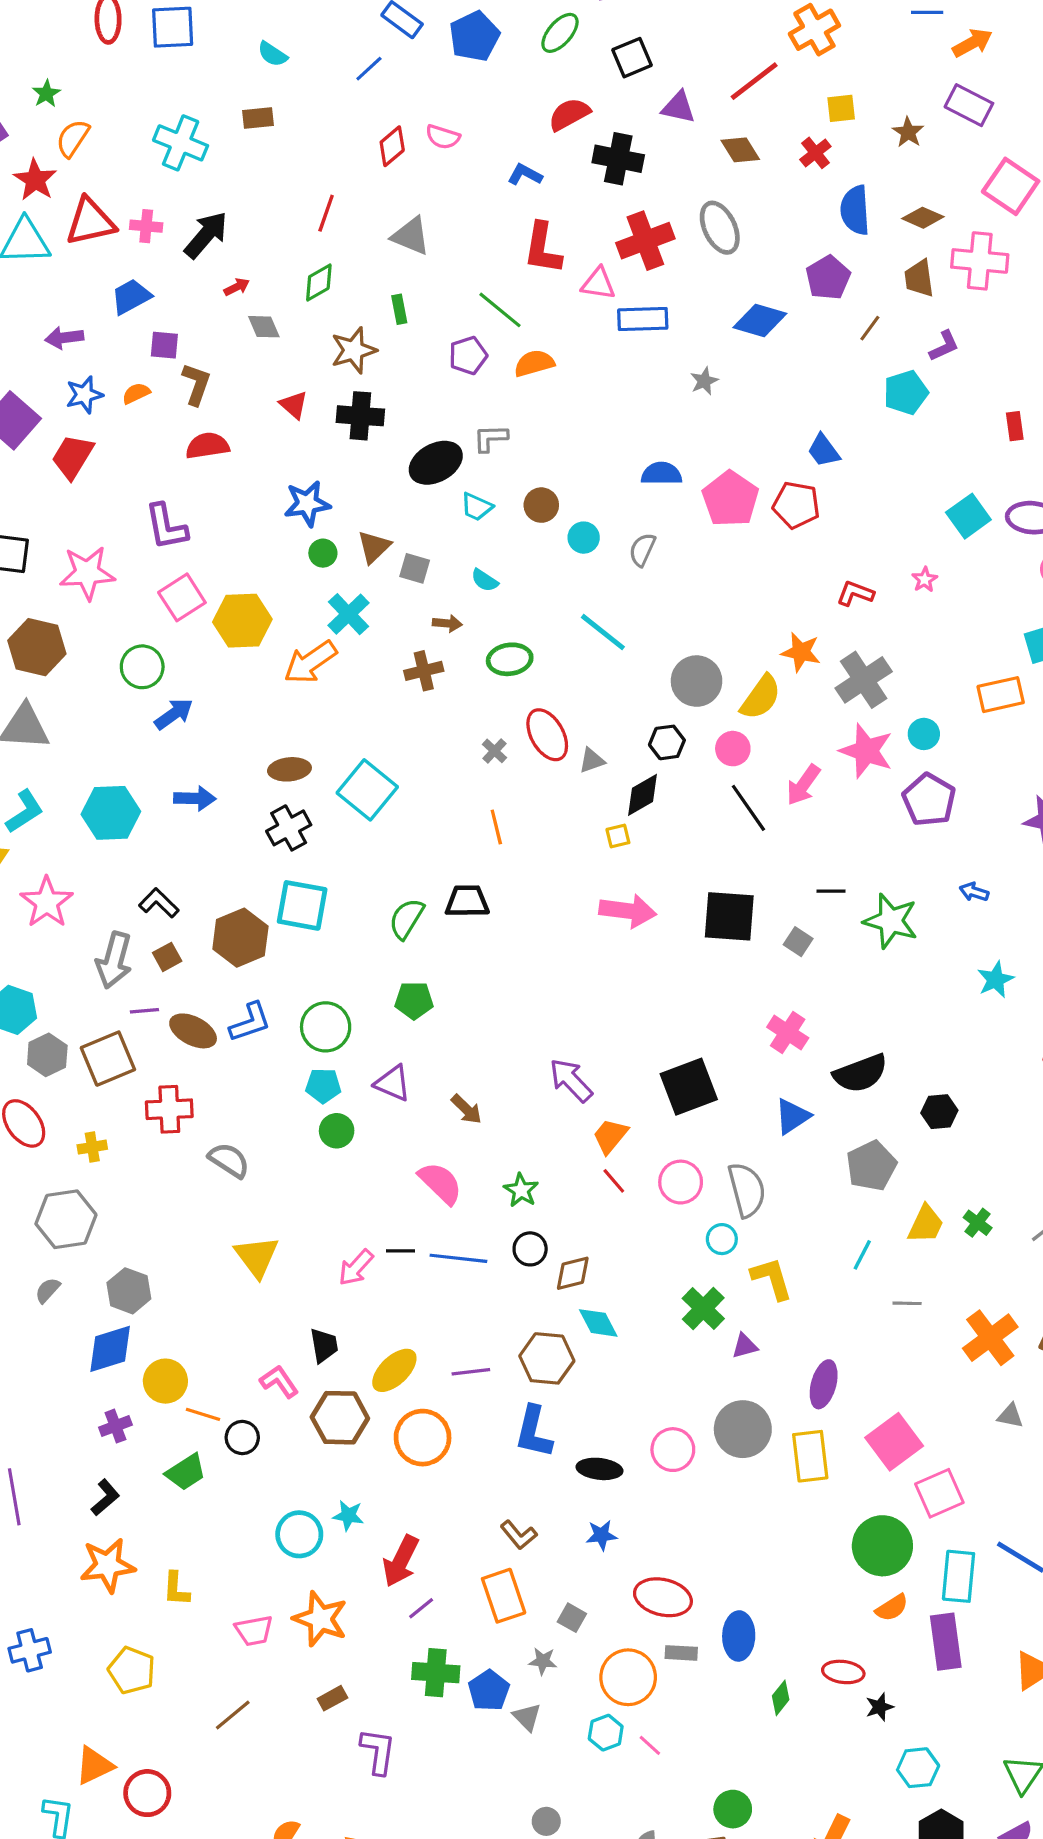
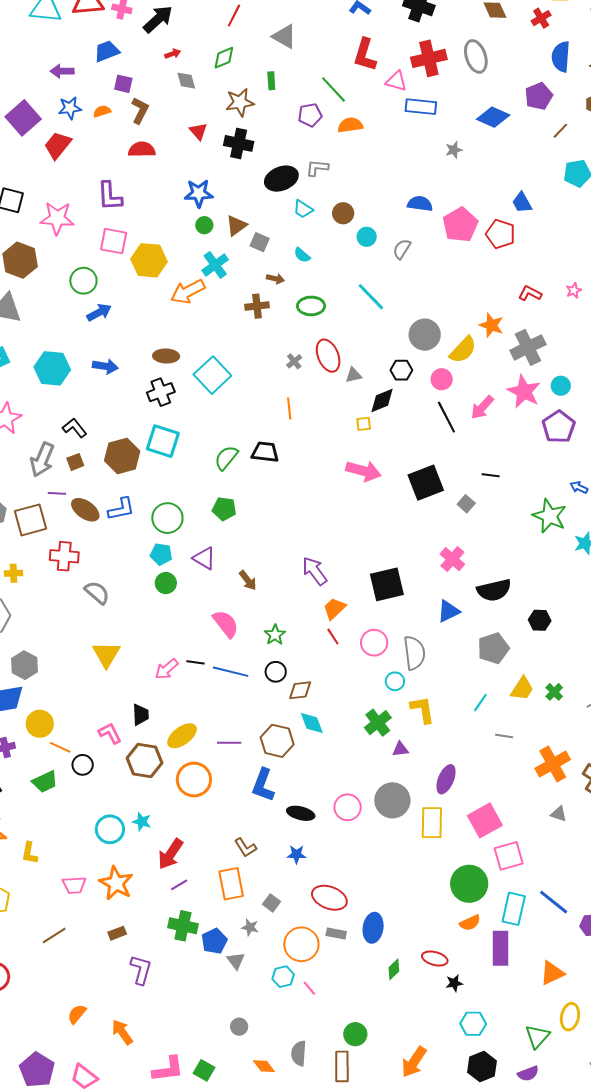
pink square: (182, 597) -> (114, 241), turned 36
black square: (729, 916) -> (426, 483), turned -33
green star: (891, 921) -> (549, 516), moved

